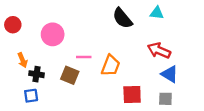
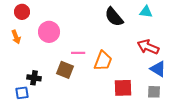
red circle: (13, 25) -> (22, 12), moved
orange arrow: (22, 60) -> (16, 37), moved
black cross: (36, 74) -> (34, 78), moved
blue square: (31, 96) -> (22, 93), moved

